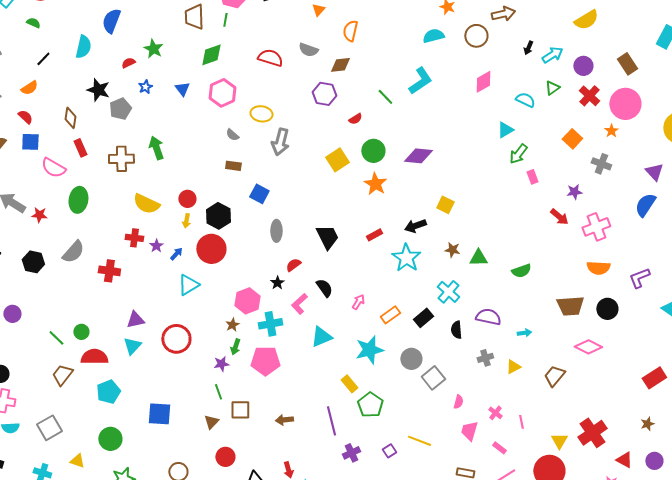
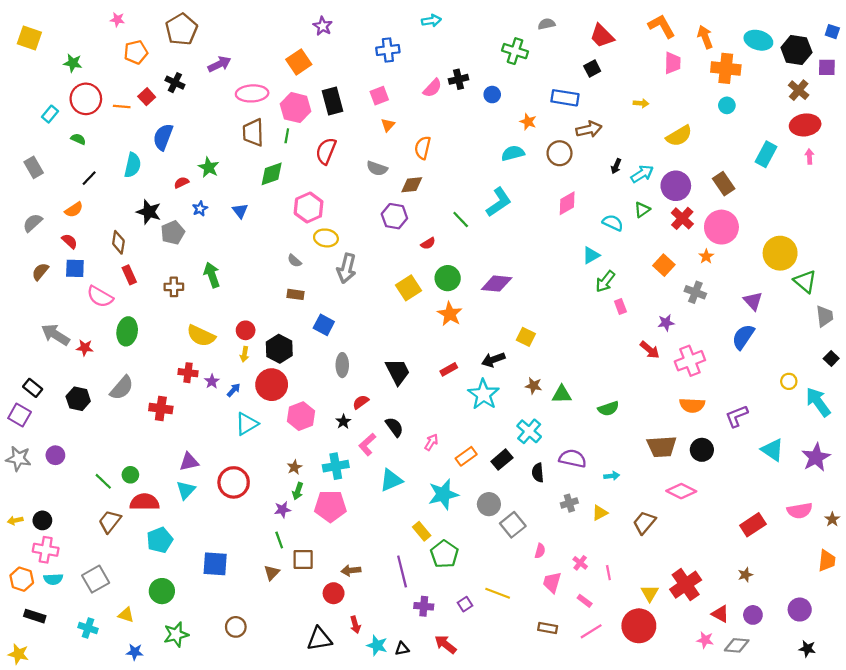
red semicircle: (270, 58) -> (326, 151), moved, turned -85
purple circle: (583, 66) -> (676, 186), size x1.4
pink hexagon: (222, 93) -> (309, 208), moved
brown cross: (121, 159) -> (174, 287), size x0.7
pink hexagon: (247, 301) -> (301, 416), moved
purple cross: (351, 453) -> (424, 606), turned 30
red circle: (225, 457) -> (334, 593), moved

